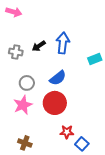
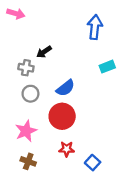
blue arrow: (63, 43) -> (95, 27), moved
gray cross: (16, 52) -> (26, 68), moved
pink star: (23, 105) -> (26, 131), moved
red star: (67, 132) -> (67, 149), moved

